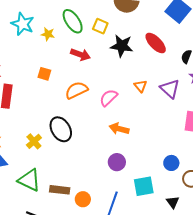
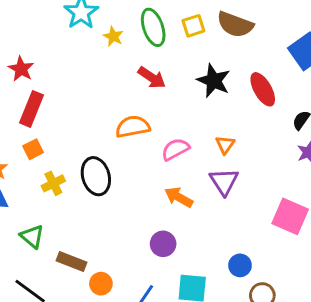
yellow square: (100, 26) -> (193, 26), moved, turned 35
orange square: (44, 74) -> (33, 149), moved, turned 32
purple triangle: (170, 89) -> (224, 182), moved
green triangle: (29, 180) -> (32, 237), size x0.7

